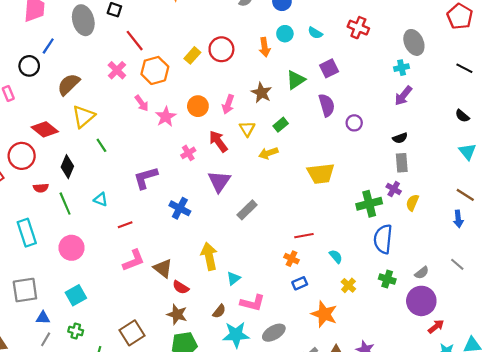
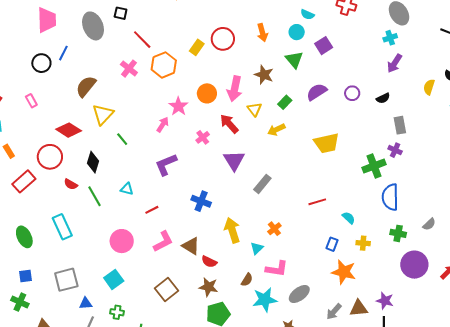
cyan circle: (285, 34) -> (297, 32), moved
black circle: (29, 66) -> (41, 63), moved
green triangle: (296, 80) -> (294, 60), turned -30
pink arrow: (142, 103) -> (163, 125), moved, turned -105
pink arrow: (228, 104) -> (235, 89), size x1.4
purple semicircle: (327, 105) -> (317, 92), moved, turned -100
black semicircle: (400, 138) -> (383, 98), moved
red semicircle: (41, 188) -> (71, 184), turned 40
yellow semicircle: (412, 203) -> (429, 87), moved
blue cross: (180, 208) -> (201, 201), moved
pink circle: (72, 248) -> (122, 241), moved
orange cross: (291, 259) -> (274, 229), moved, turned 32
blue rectangle: (300, 283) -> (332, 244), moved, turned -40
yellow cross: (348, 285) -> (363, 243), turned -32
purple circle: (421, 301) -> (414, 265), moved
brown square: (132, 333) -> (167, 290), moved

